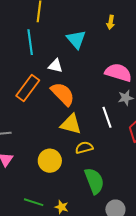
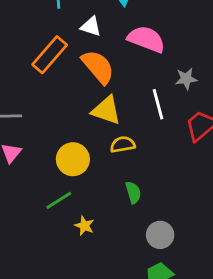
pink semicircle: (118, 73) -> (146, 39), moved
green semicircle: (94, 181) -> (133, 192), size x0.6
green line: (34, 202) -> (59, 200), moved, turned -54

